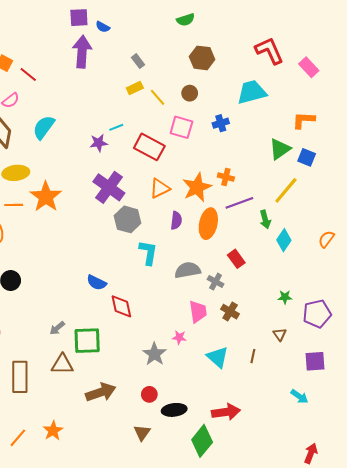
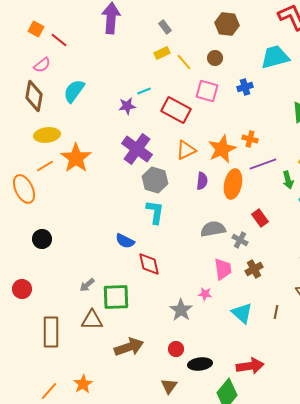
orange line: (14, 205) -> (45, 166), turned -30
cyan L-shape: (148, 253) -> (155, 212), moved
brown cross: (230, 312) -> (254, 269), turned 30

